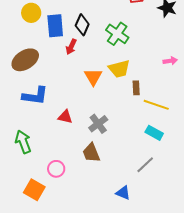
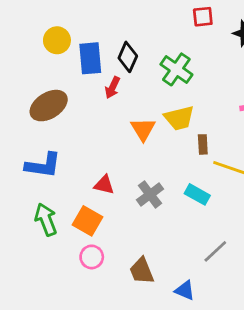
blue L-shape: (35, 96) -> (43, 165), moved
cyan rectangle: (154, 133) -> (197, 194), moved
brown trapezoid: (91, 153) -> (142, 271), moved
orange square: (34, 190) -> (88, 221), moved

